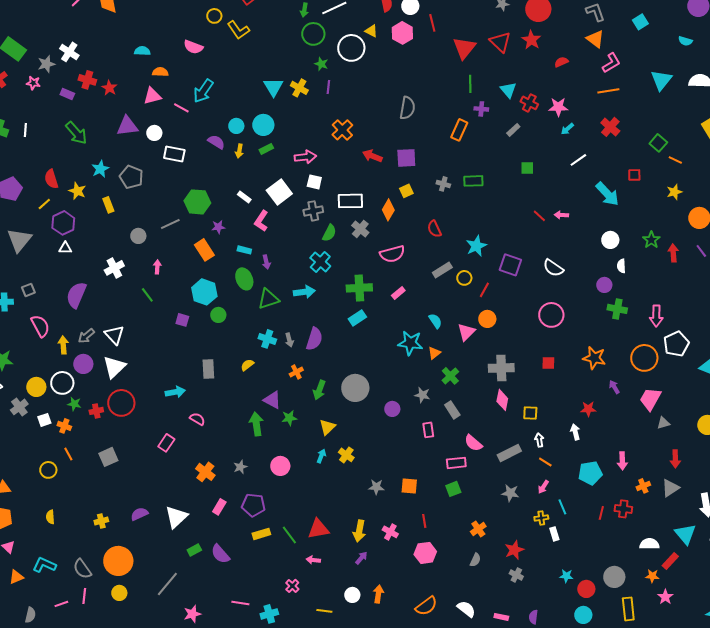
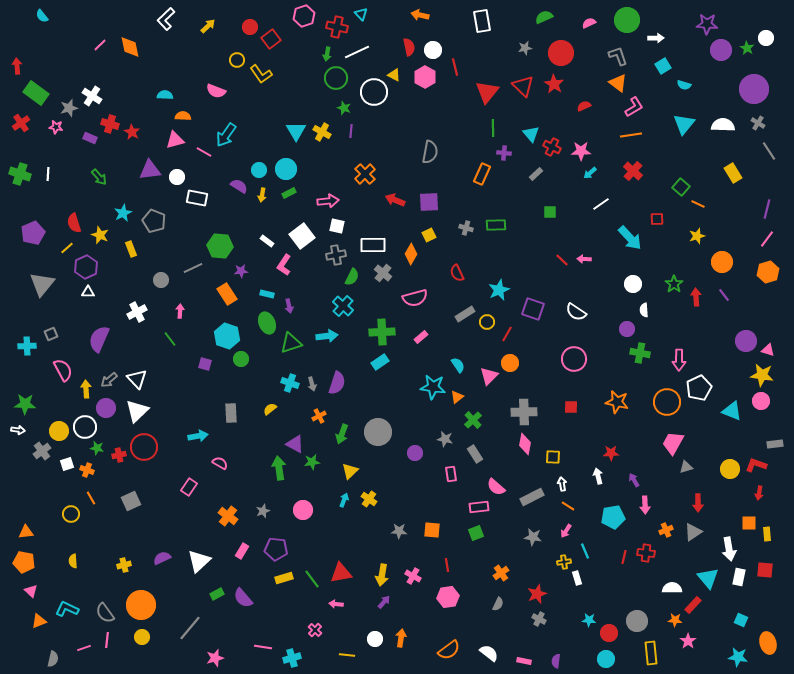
cyan semicircle: (685, 41) -> (684, 85), moved
green arrow: (76, 133) -> (99, 177), size x0.7
purple arrow: (614, 387) -> (634, 480), moved

